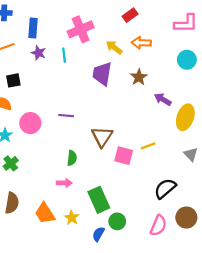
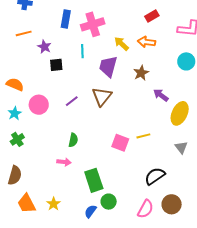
red rectangle: (130, 15) -> (152, 16), moved
blue rectangle: (33, 28) -> (66, 19), moved
purple star: (39, 53) -> (44, 47), moved
cyan line: (64, 55) -> (82, 51), moved
black square: (13, 80) -> (56, 65), moved
purple line: (66, 116) -> (72, 101), turned -48
brown triangle: (102, 137) -> (102, 96), moved
orange trapezoid: (45, 213) -> (27, 204), moved
yellow star: (72, 218) -> (54, 204), moved

